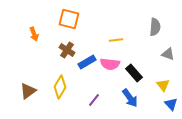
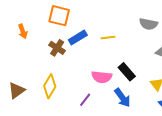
gray semicircle: (155, 27) -> (148, 24), turned 96
blue rectangle: (87, 62) -> (78, 37), moved
pink semicircle: (110, 64) -> (102, 77), moved

